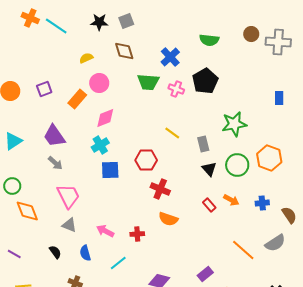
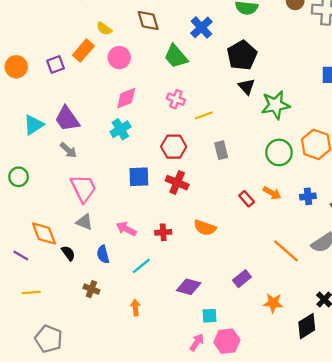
yellow semicircle: (86, 58) -> (104, 29), turned -120
green trapezoid: (148, 82) -> (176, 56), turned 45
pink cross: (176, 89) -> (176, 99), moved
orange rectangle: (77, 99) -> (83, 51), moved
yellow line: (172, 133) -> (204, 115), turned -56
cyan triangle: (13, 141) -> (34, 125), moved
gray rectangle: (203, 144) -> (221, 150), moved
black triangle: (209, 169) -> (247, 86), moved
blue square: (110, 170) -> (139, 177), moved
red cross: (160, 189) -> (177, 183), moved
orange diamond: (27, 211) -> (44, 233), moved
orange semicircle: (168, 219) -> (205, 228), moved

